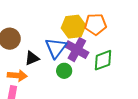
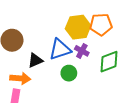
blue triangle: (56, 48) -> (60, 49), turned 35
purple cross: (77, 50) -> (82, 51), size x0.6

